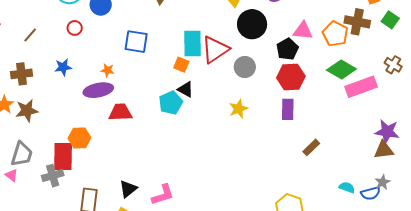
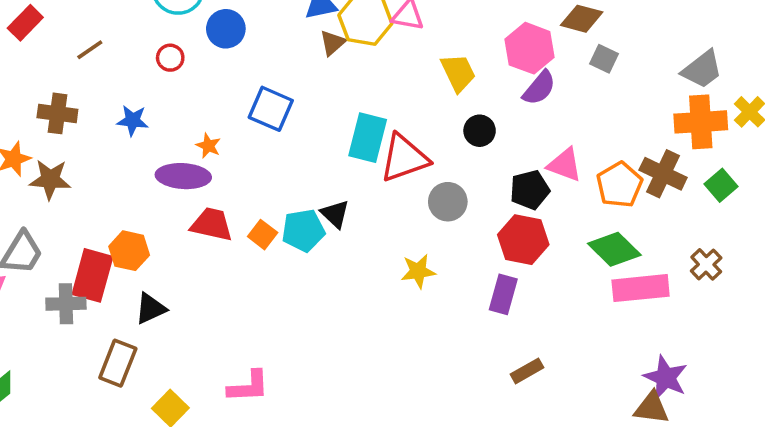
black circle: (252, 24) -> (480, 131), size x0.6
orange square: (181, 65) -> (263, 235), moved
black triangle: (128, 189) -> (150, 309), moved

